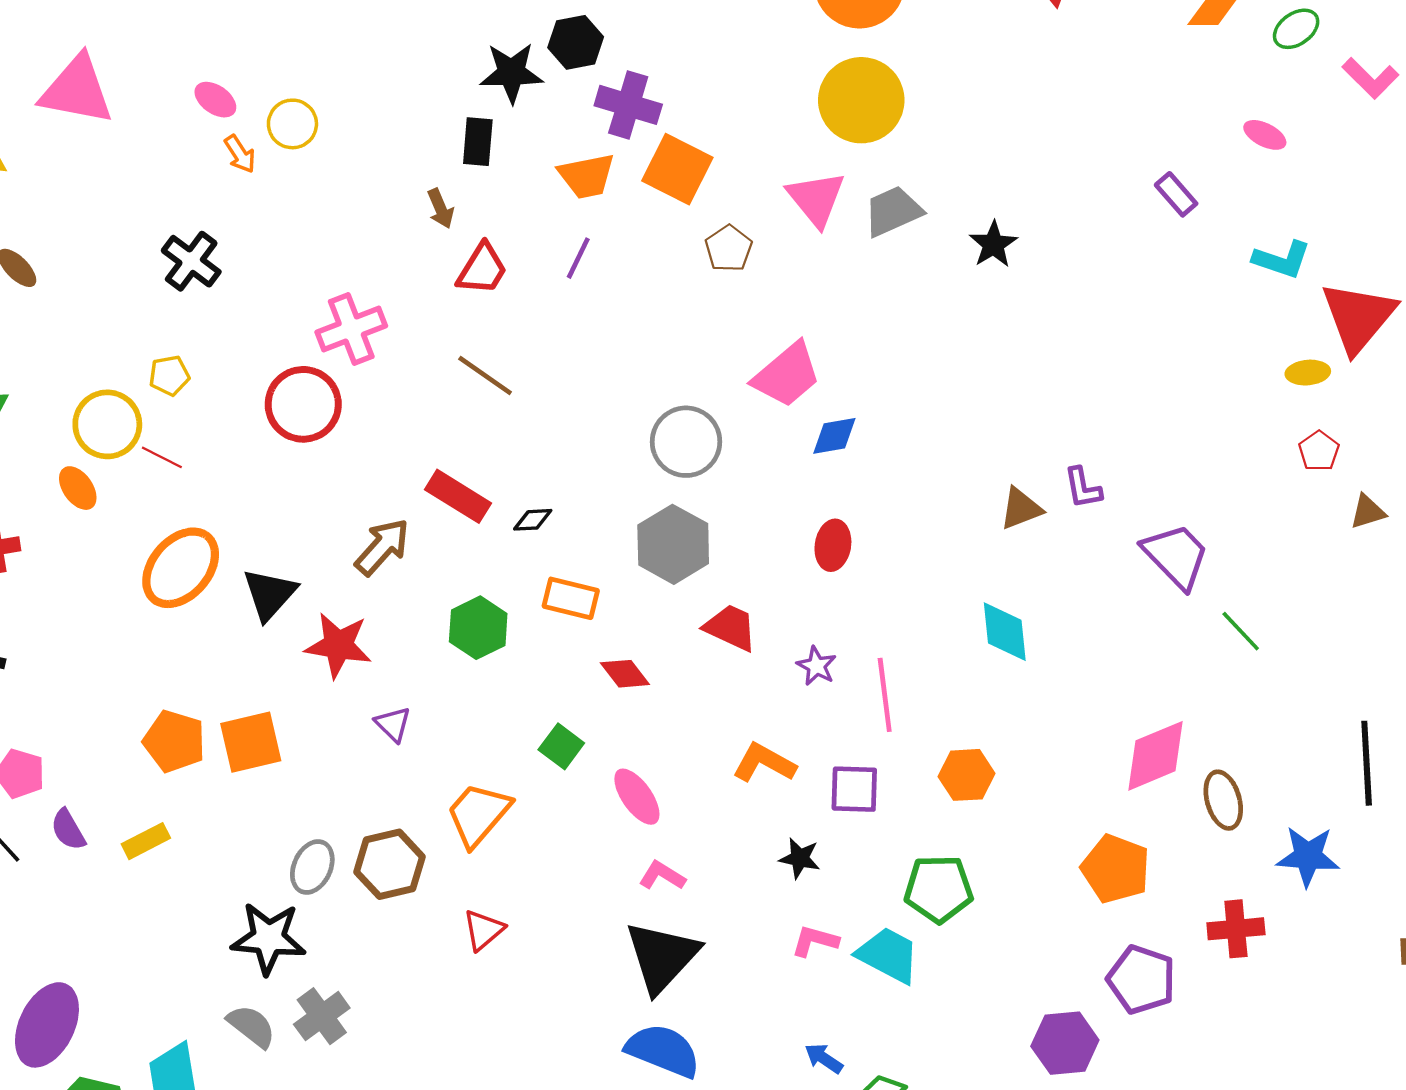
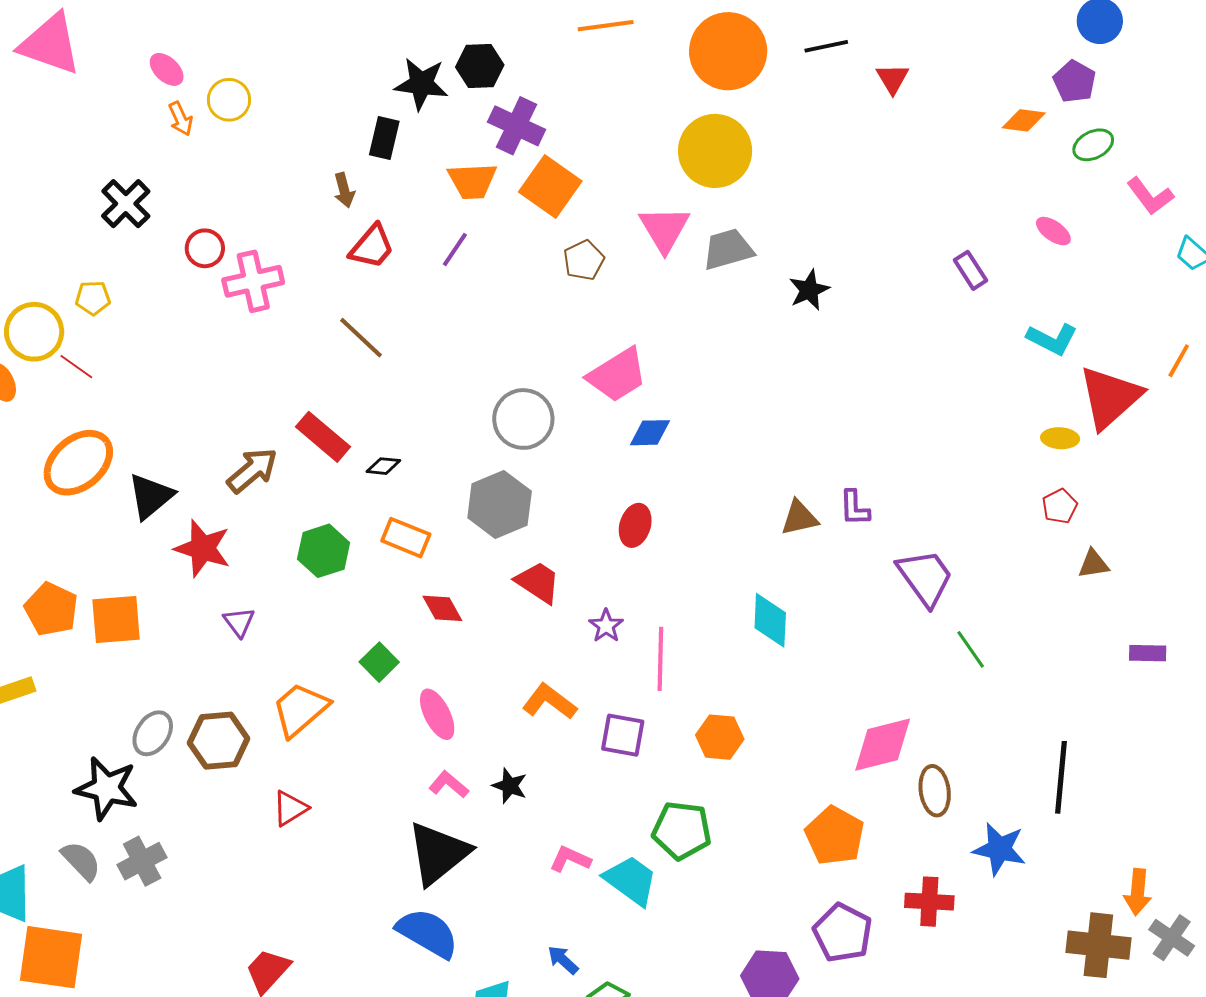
red circle: (303, 404) -> (205, 248), moved, size x0.6
black star: (800, 858) -> (510, 786), moved

